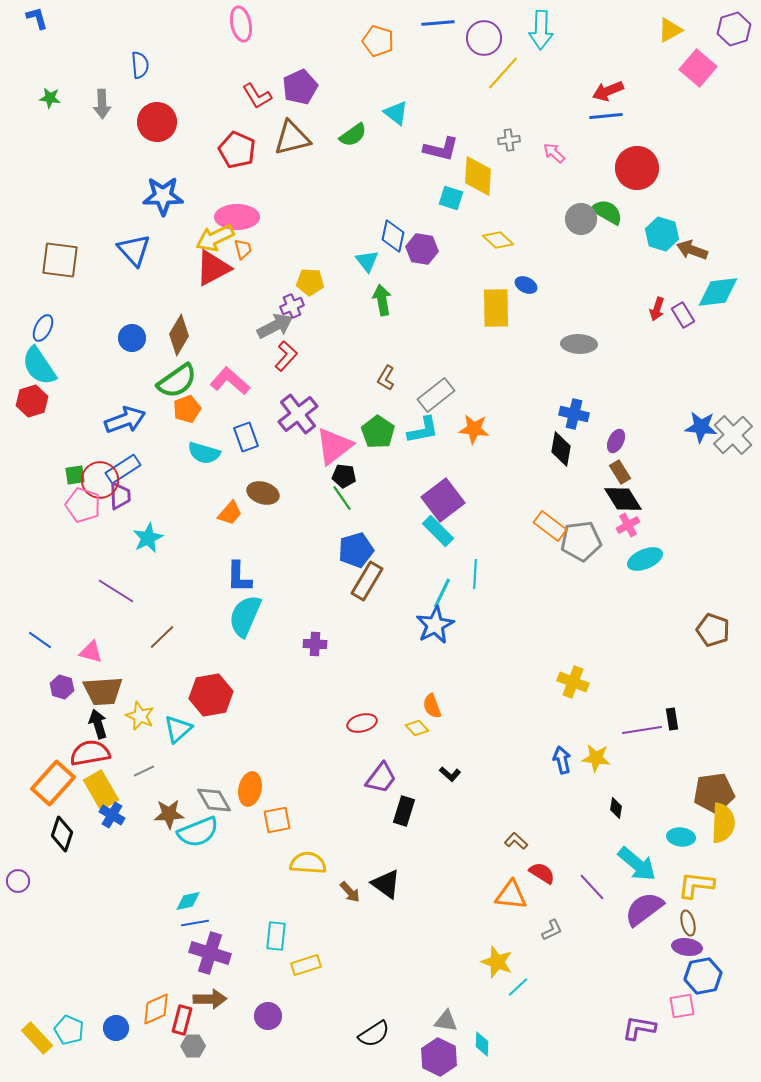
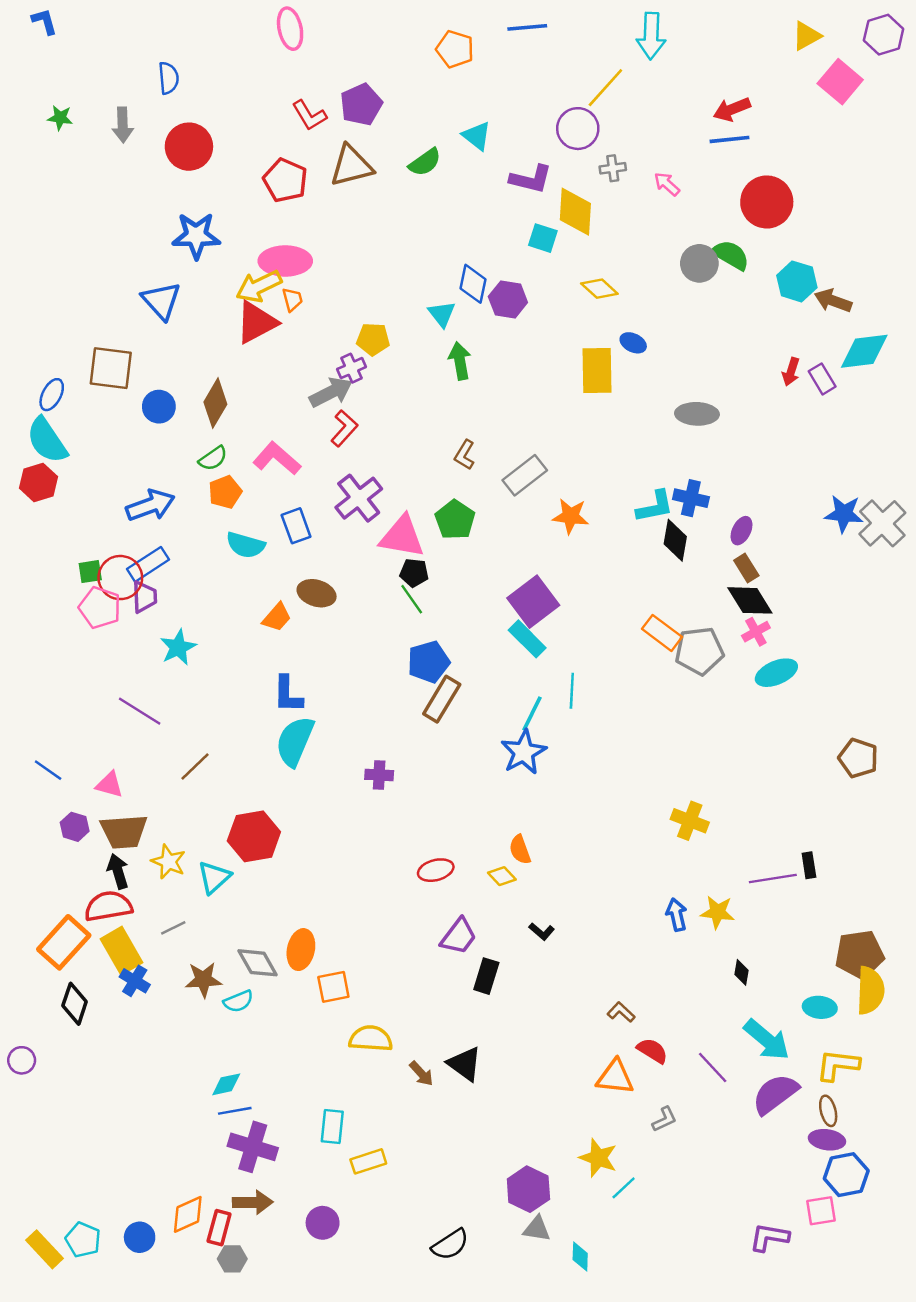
purple circle: (484, 38) -> (578, 129), moved
brown square: (60, 260) -> (111, 368), moved
green semicircle: (177, 381) -> (213, 458), size x0.6
cyan L-shape: (423, 430) -> (655, 507), moved
pink triangle: (334, 446) -> (402, 537), turned 48
cyan semicircle: (198, 832) -> (238, 1001), size x0.6
purple hexagon: (439, 1057) -> (528, 1189), moved

